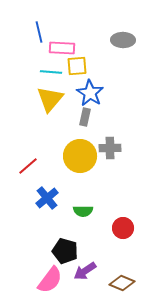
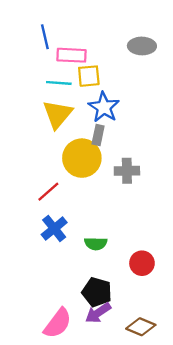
yellow circle: (80, 156) -> (82, 158), moved
red line: (28, 166) -> (48, 192), moved
black pentagon: (65, 251) -> (97, 292), moved

